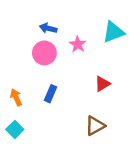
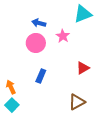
cyan triangle: (113, 32) -> (83, 14), moved
orange arrow: (16, 97) -> (11, 87), moved

